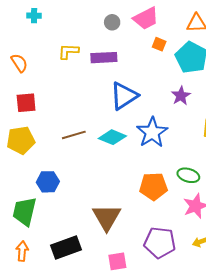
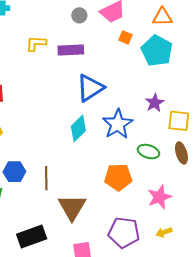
purple star: (181, 96) -> (155, 103), moved
brown line: (74, 135) -> (46, 178), moved, turned -75
cyan diamond: (112, 137) -> (78, 128), turned -68
green ellipse: (188, 175) -> (148, 152), moved

